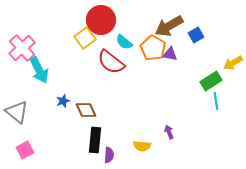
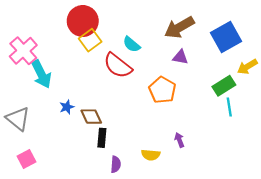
red circle: (101, 20) -> (83, 21), moved
blue square: (196, 35) -> (226, 37), moved, size x1.8
orange pentagon: (153, 48) -> (162, 90), moved
black rectangle: (95, 140) -> (102, 138), moved, size x0.7

